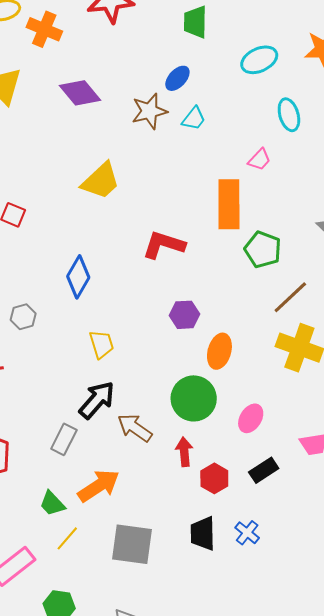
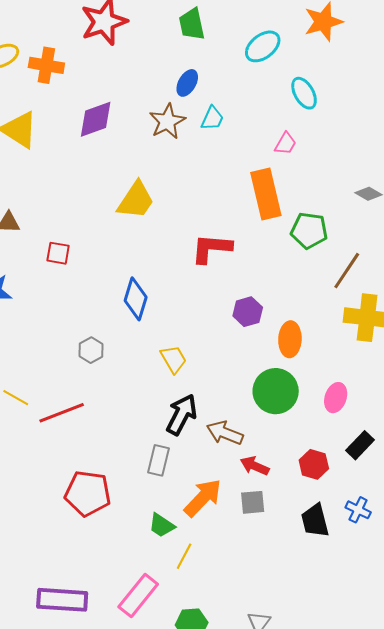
purple diamond: (80, 93) -> (96, 119), turned -57
red arrow: (184, 452) -> (255, 466), moved, turned -48
gray square: (132, 544) -> (253, 502), moved, size x0.6

